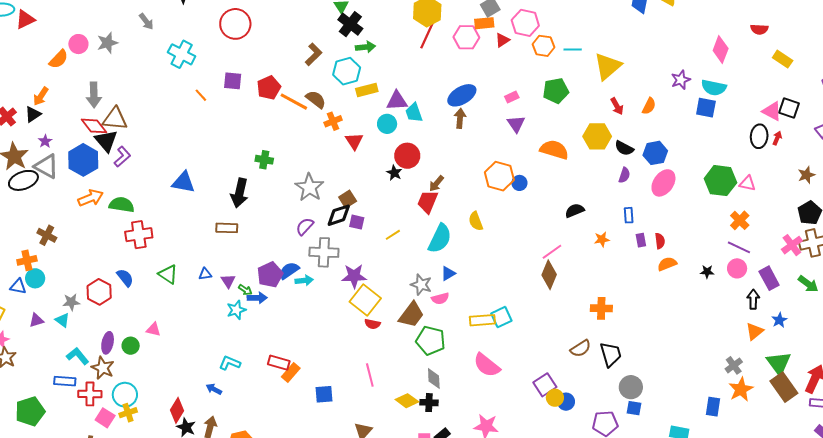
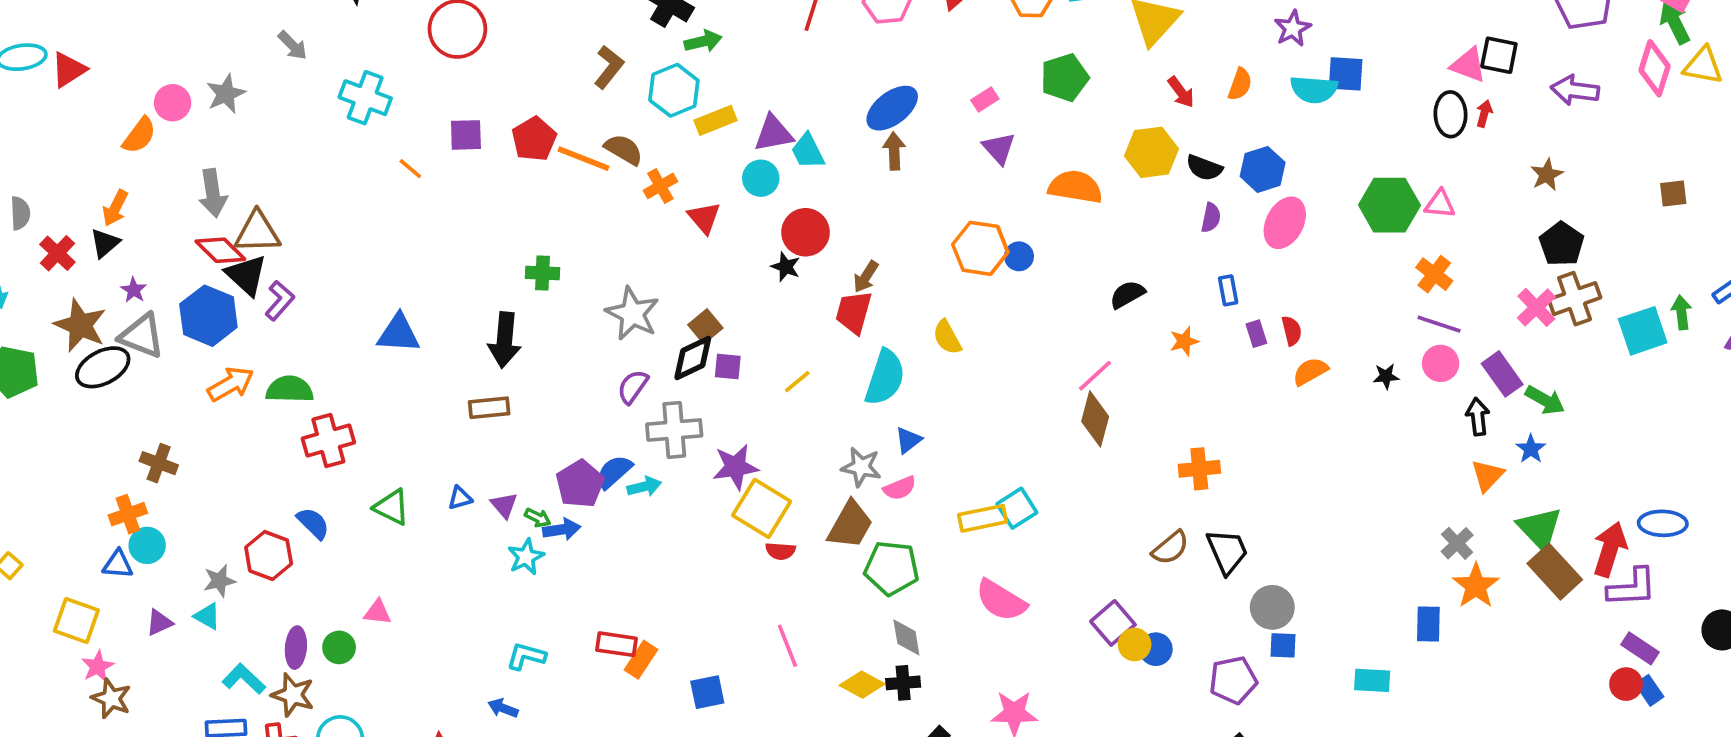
cyan semicircle: (714, 88) -> (1314, 89), moved
green arrow: (808, 284) -> (1545, 400), moved

